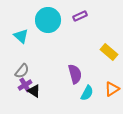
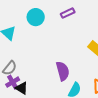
cyan circle: (48, 20) -> (36, 17), size x0.7

